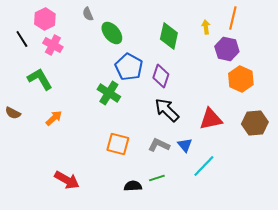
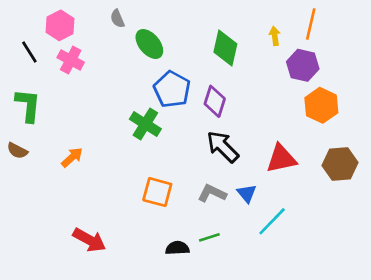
green L-shape: (40, 79) -> (28, 105), moved, turned 36

